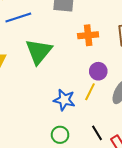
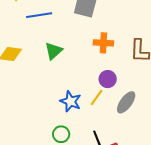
green triangle: (39, 52) -> (53, 51), size x0.7

